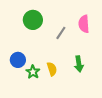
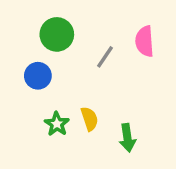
blue circle: (18, 60) -> (38, 76), moved
green arrow: (79, 64) -> (127, 138), moved

